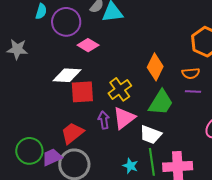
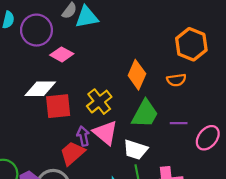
purple line: (193, 92) -> (179, 123), moved
pink triangle: (124, 118) -> (105, 133), turned -40
red trapezoid: (72, 133) -> (72, 153), moved

